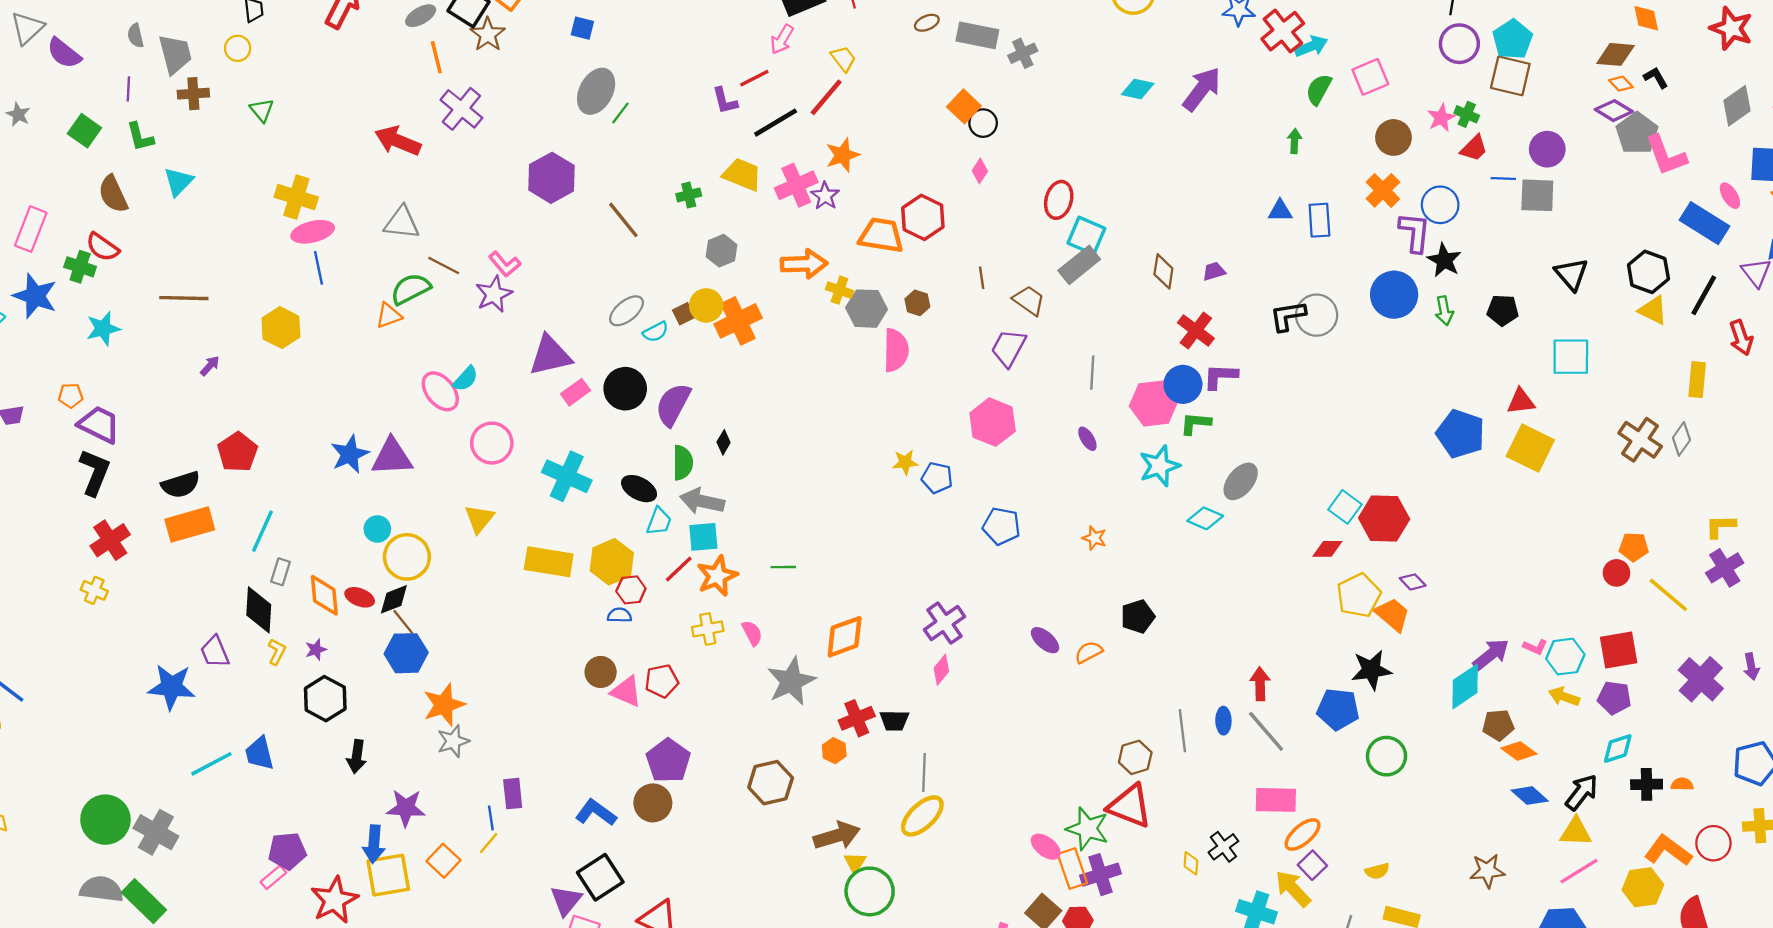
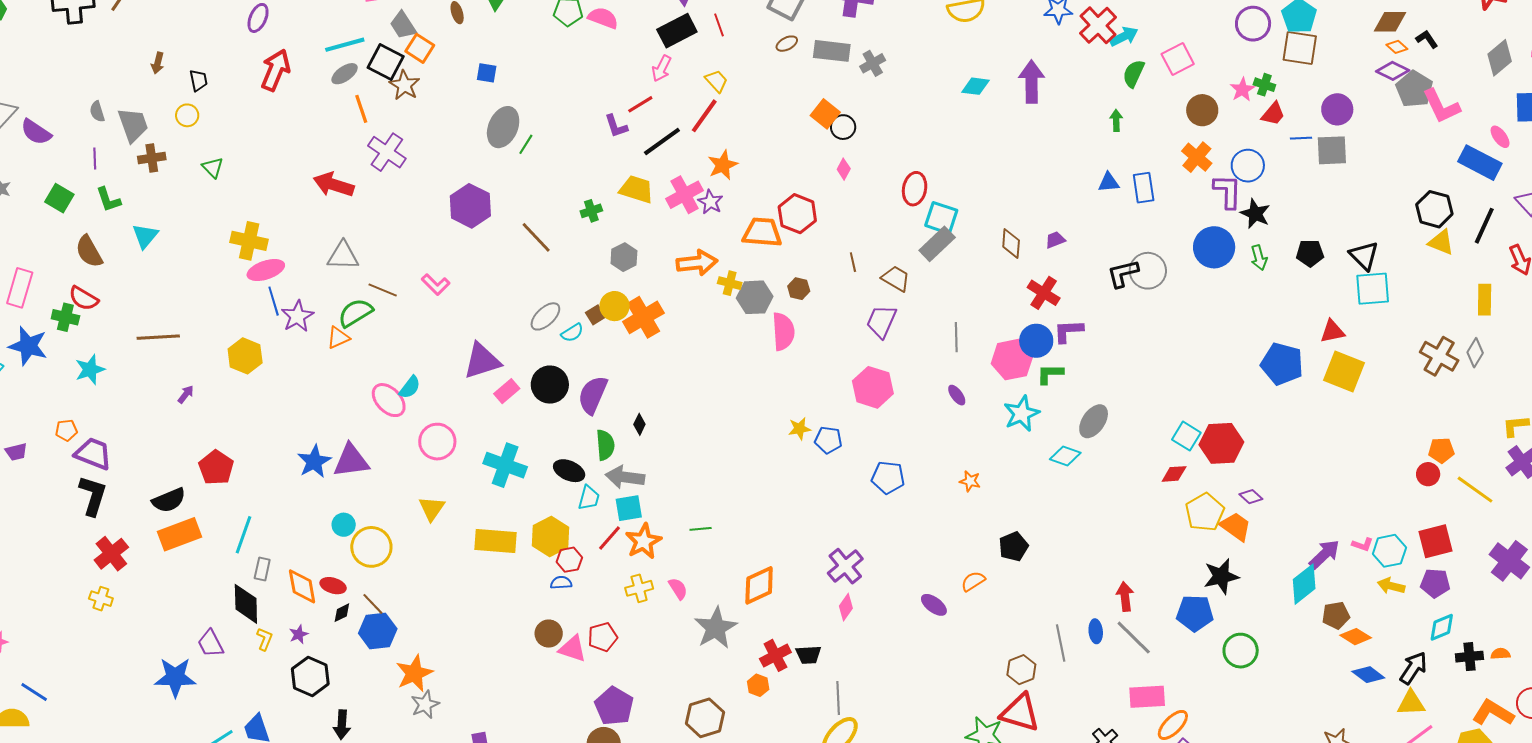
purple arrow: (1202, 89) -> (1031, 82), turned -33
black triangle: (1571, 274) -> (1364, 256), moved
purple star: (494, 294) -> (297, 316), moved
black diamond: (394, 599) -> (342, 613), moved, size x0.7
purple ellipse: (1045, 640) -> (934, 605), moved

